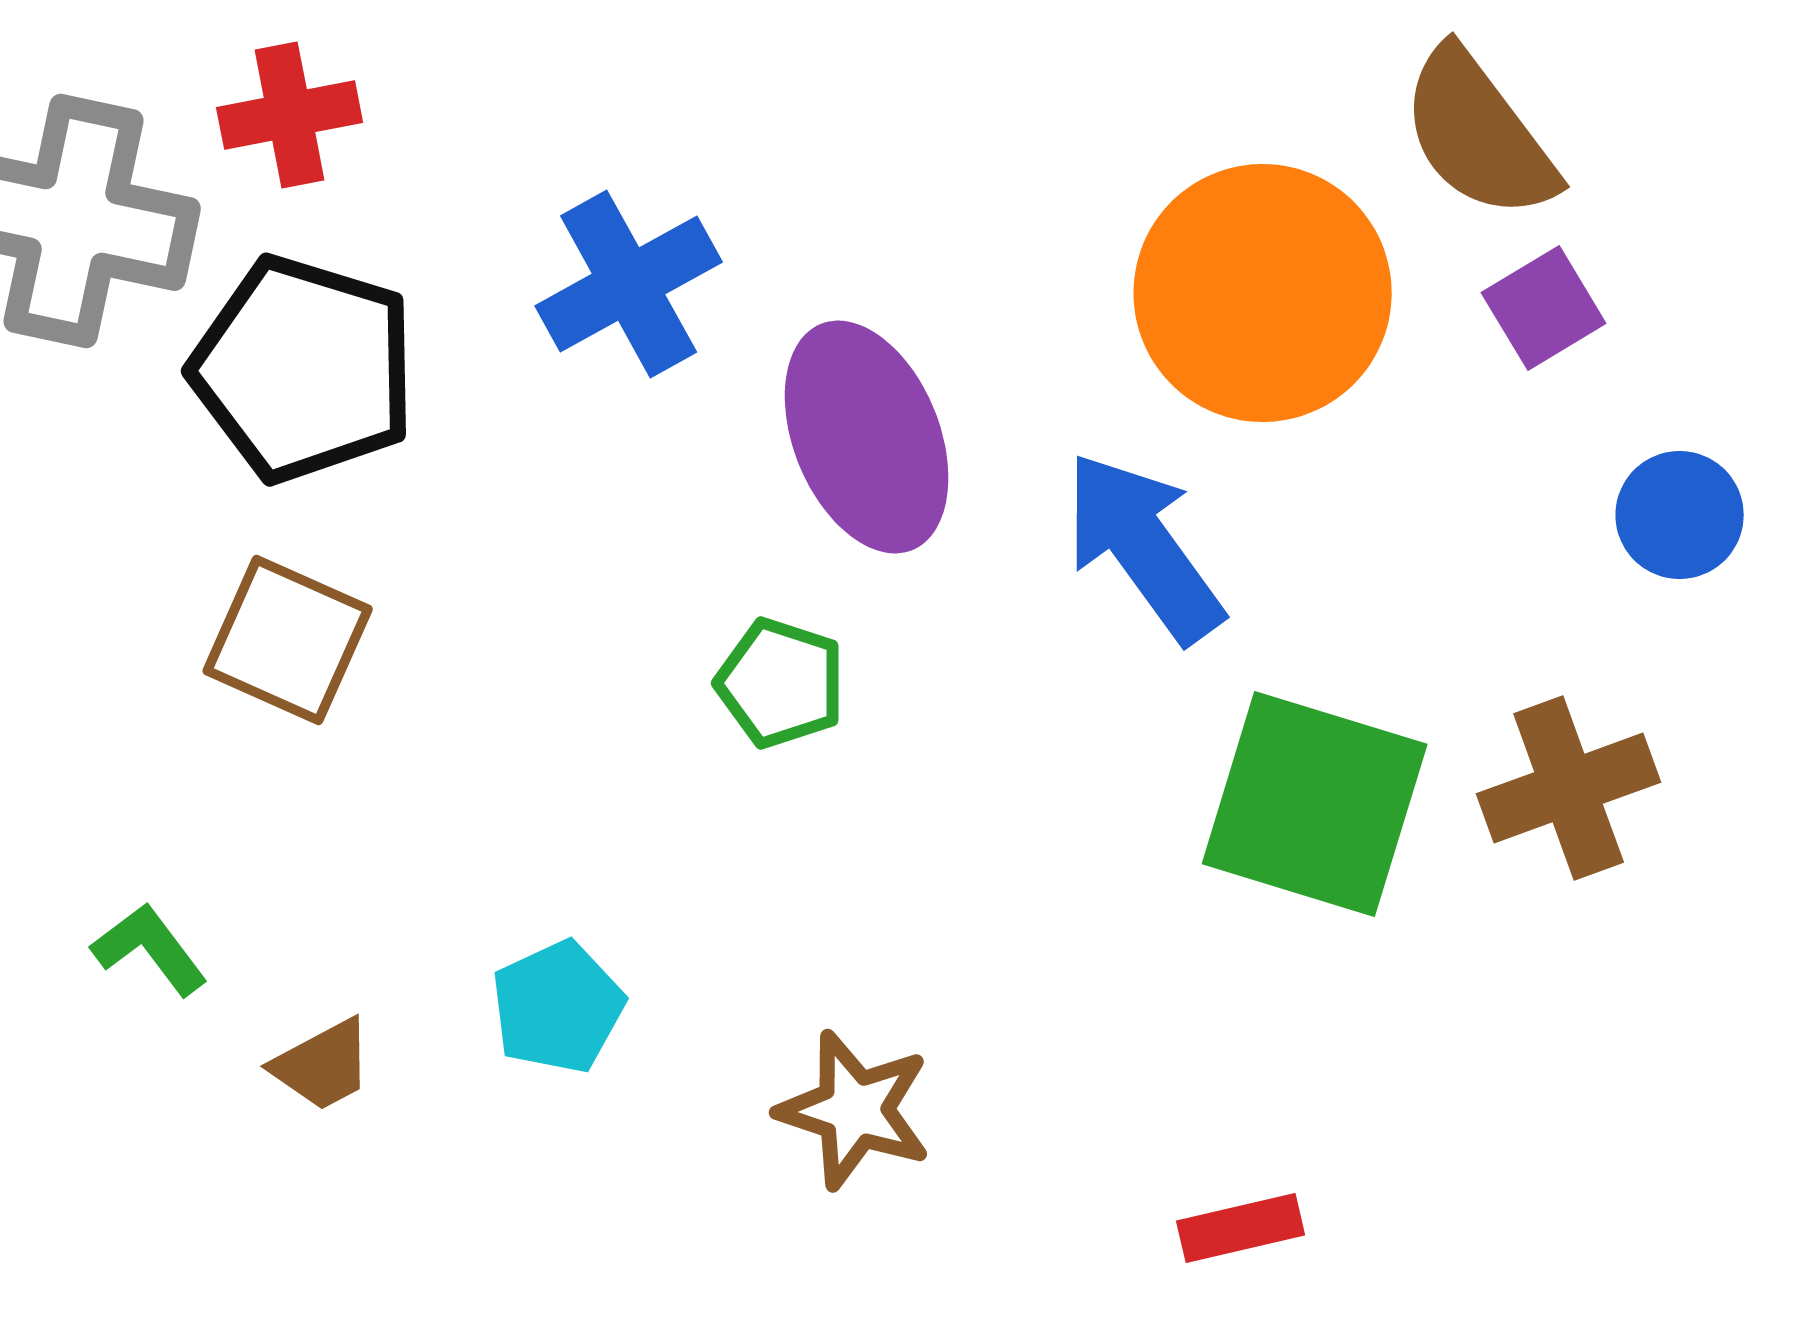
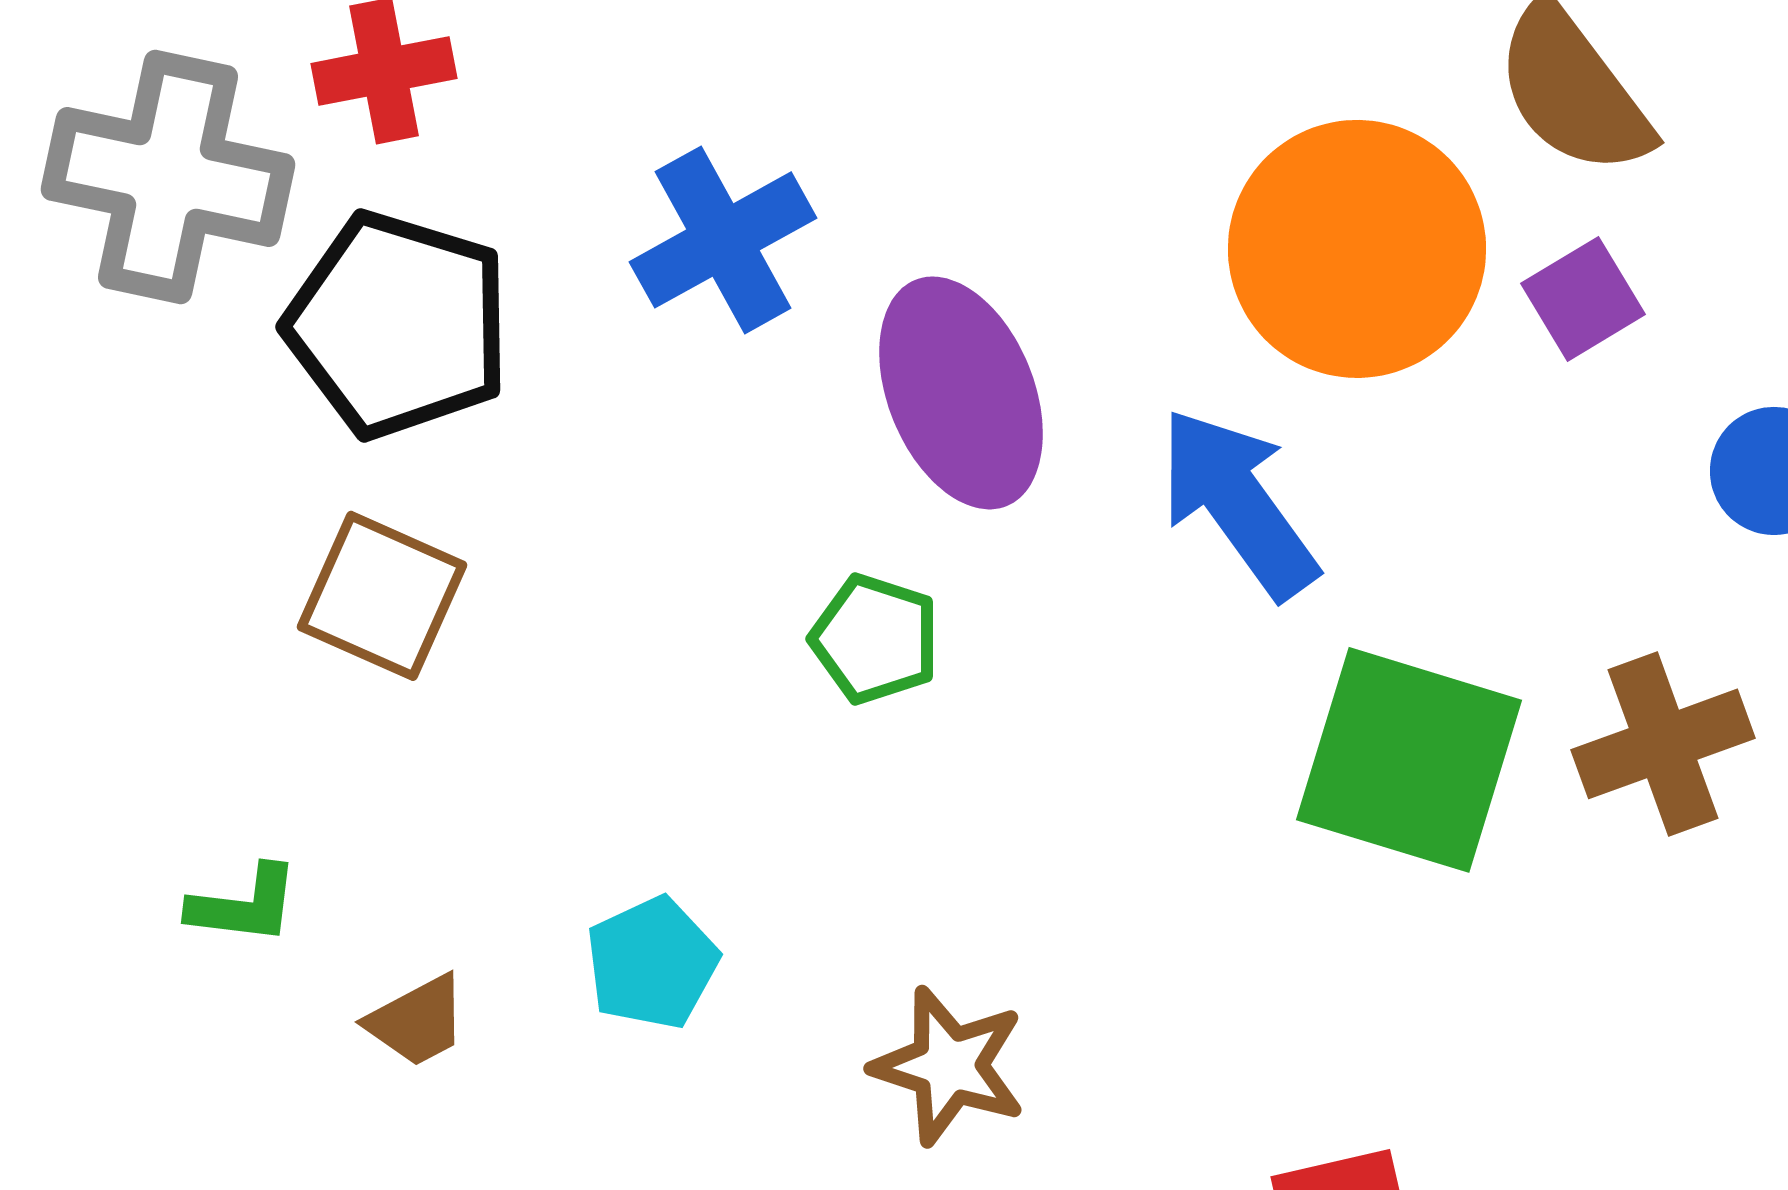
purple square: (1544, 308) -> (1583, 299), moved
green L-shape: (150, 949) -> (244, 905), turned 134

